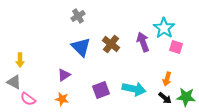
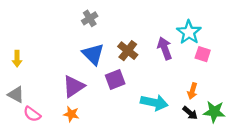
yellow arrow: (20, 60) -> (17, 59), moved
purple triangle: (64, 75) -> (74, 86), size x1.5
purple square: (101, 90) -> (115, 79), moved

